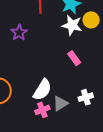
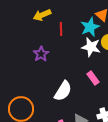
white semicircle: (42, 90) -> (63, 91), moved

